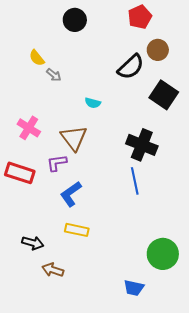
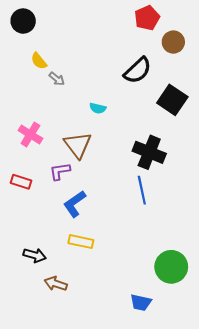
black circle: (75, 20) -> (23, 21), moved
brown circle: (158, 50) -> (173, 42), moved
red rectangle: (20, 173) -> (21, 182), size x0.7

